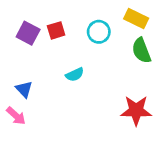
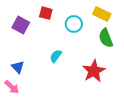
red square: (56, 30) -> (46, 13), moved, turned 32
cyan semicircle: (75, 75) -> (56, 56), turned 152
red star: (136, 111) -> (94, 71), moved, turned -30

